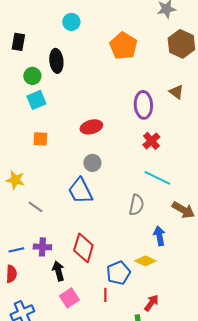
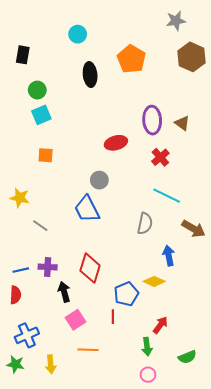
black ellipse: (56, 61) -> (90, 75), moved
brown triangle: (176, 92) -> (182, 123), moved
red ellipse: (91, 127) -> (116, 143), moved

